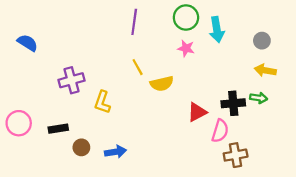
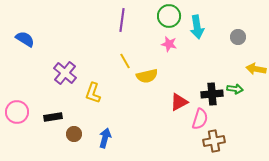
yellow arrow: (265, 70) -> (256, 69), moved
purple cross: (72, 80) -> (65, 73), turned -35
blue arrow: (116, 152) -> (105, 138), turned -66

